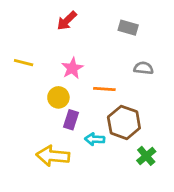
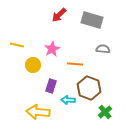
red arrow: (67, 21) -> (59, 15), moved
gray rectangle: (128, 28) -> (92, 20), size x1.5
yellow circle: (58, 97) -> (33, 65), moved

